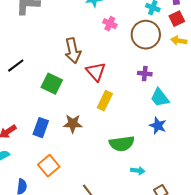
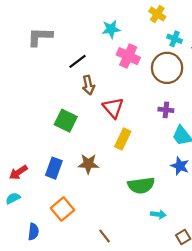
pink cross: (110, 24) -> (128, 56), size x1.5
brown arrow: (73, 51) -> (88, 85), size x0.7
black line: (16, 66) -> (78, 61), moved

